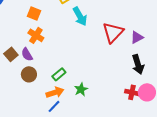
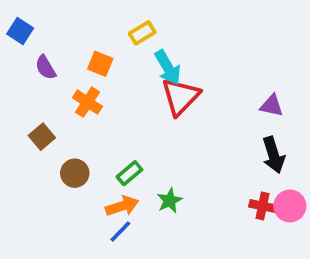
orange square: (34, 13) -> (100, 64), moved
red triangle: (113, 32) -> (180, 97), moved
purple triangle: (137, 37) -> (272, 106), turned 40
purple semicircle: (27, 54) -> (46, 67), moved

